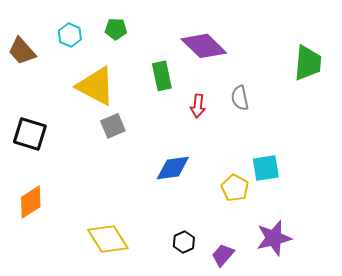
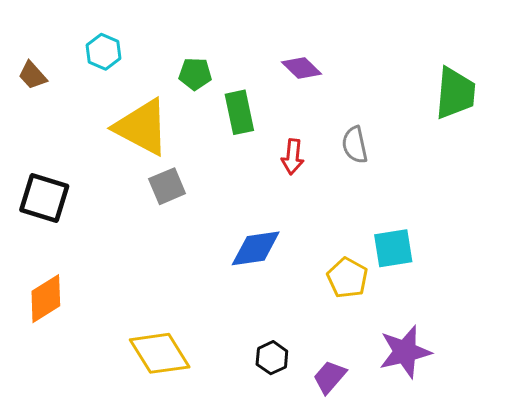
green pentagon: (116, 29) -> (195, 74), moved
purple diamond: (204, 46) -> (302, 68), size x0.6
brown trapezoid: (22, 51) -> (33, 75), size x0.7

